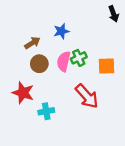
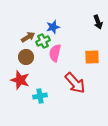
black arrow: (114, 14) -> (98, 22), moved
green cross: (79, 58) -> (43, 41), moved
brown circle: (39, 64) -> (26, 57), moved

